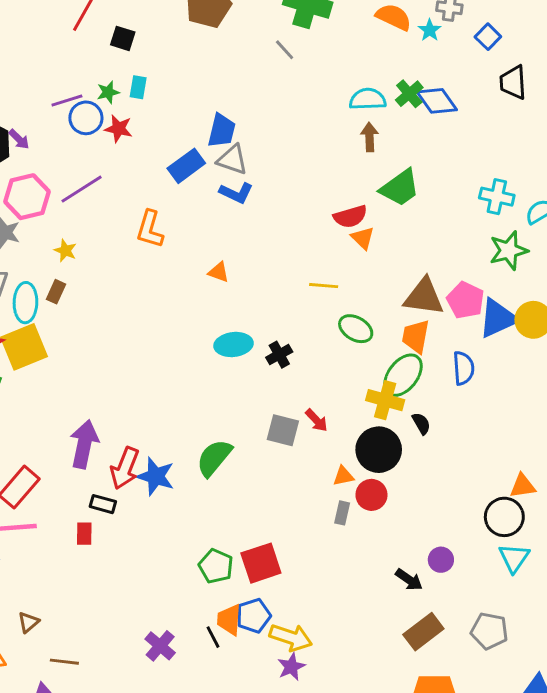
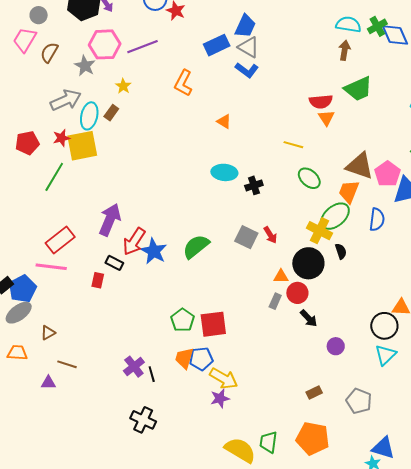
black arrow: (409, 580) -> (309, 318), moved
brown rectangle: (423, 632) -> (314, 393), size x0.6
black line: (213, 637) -> (152, 374), moved

